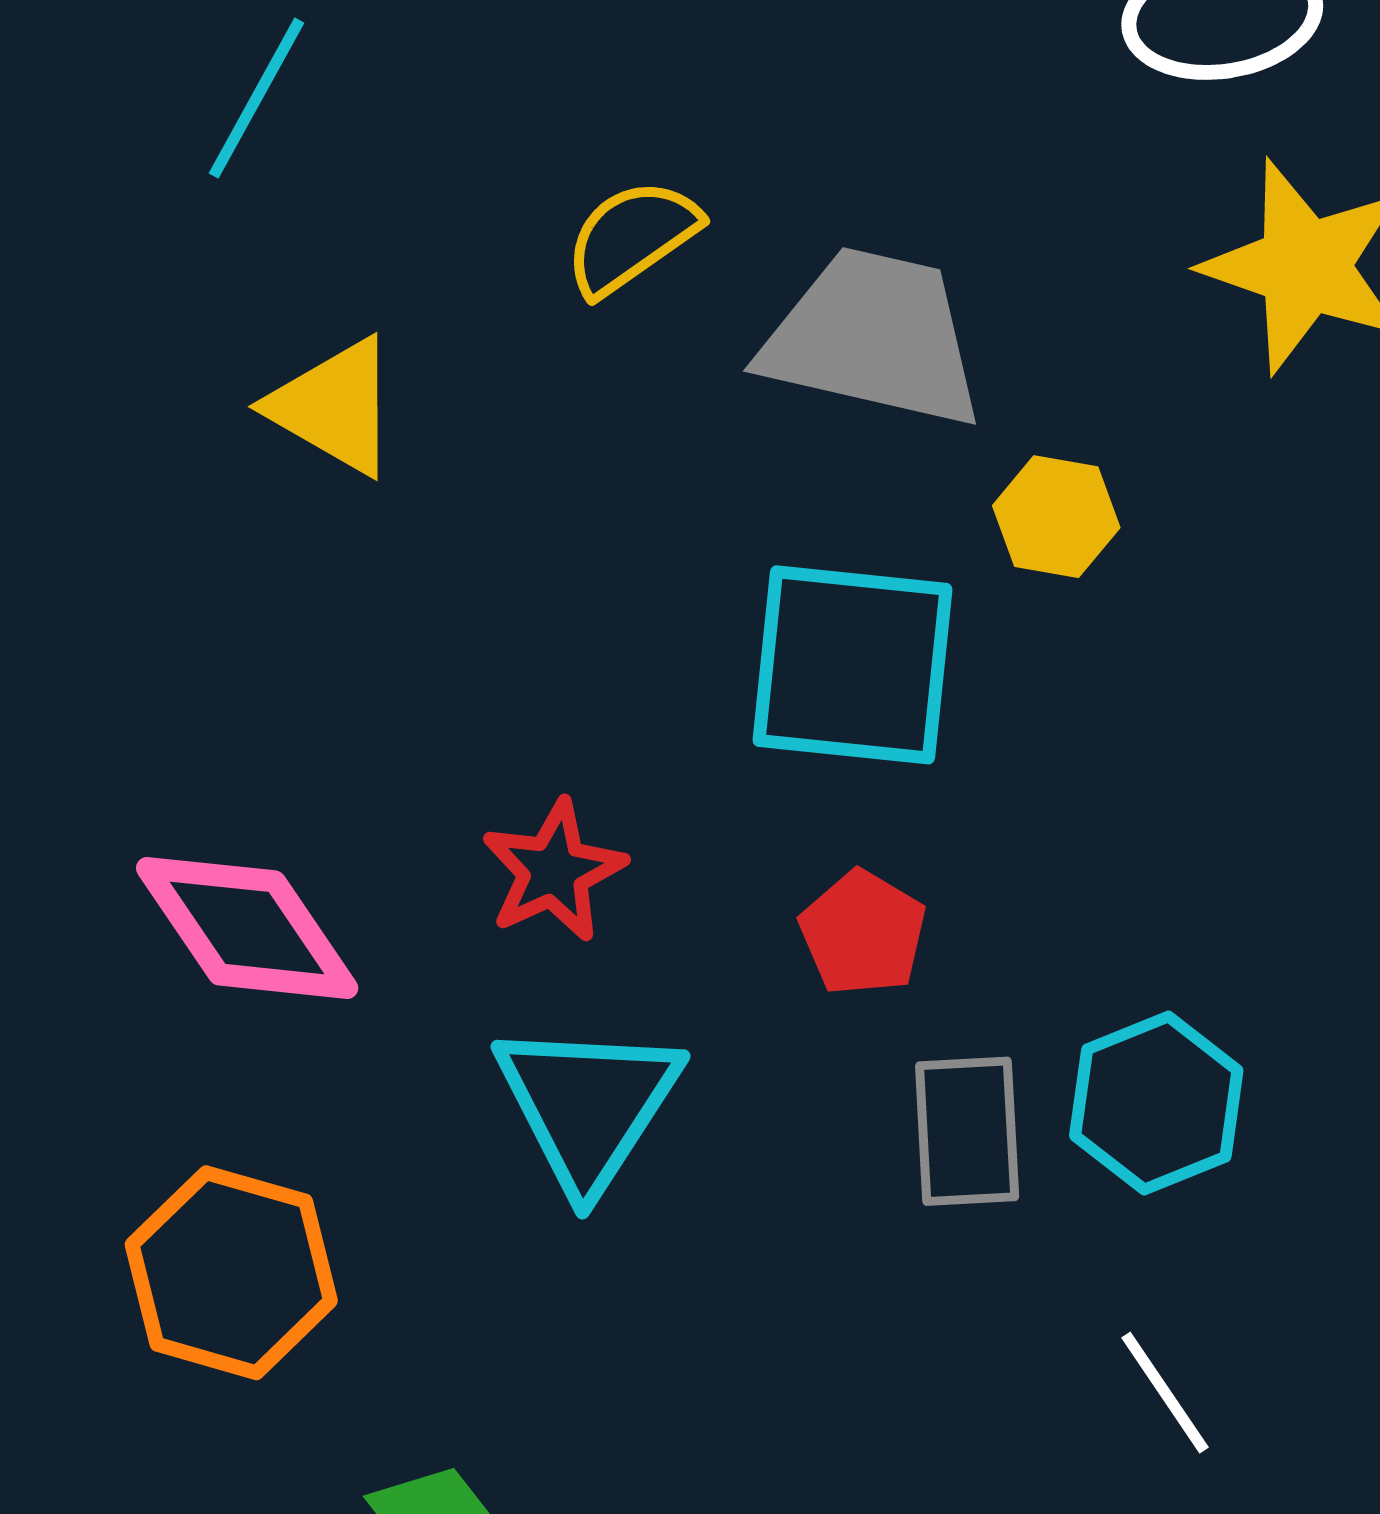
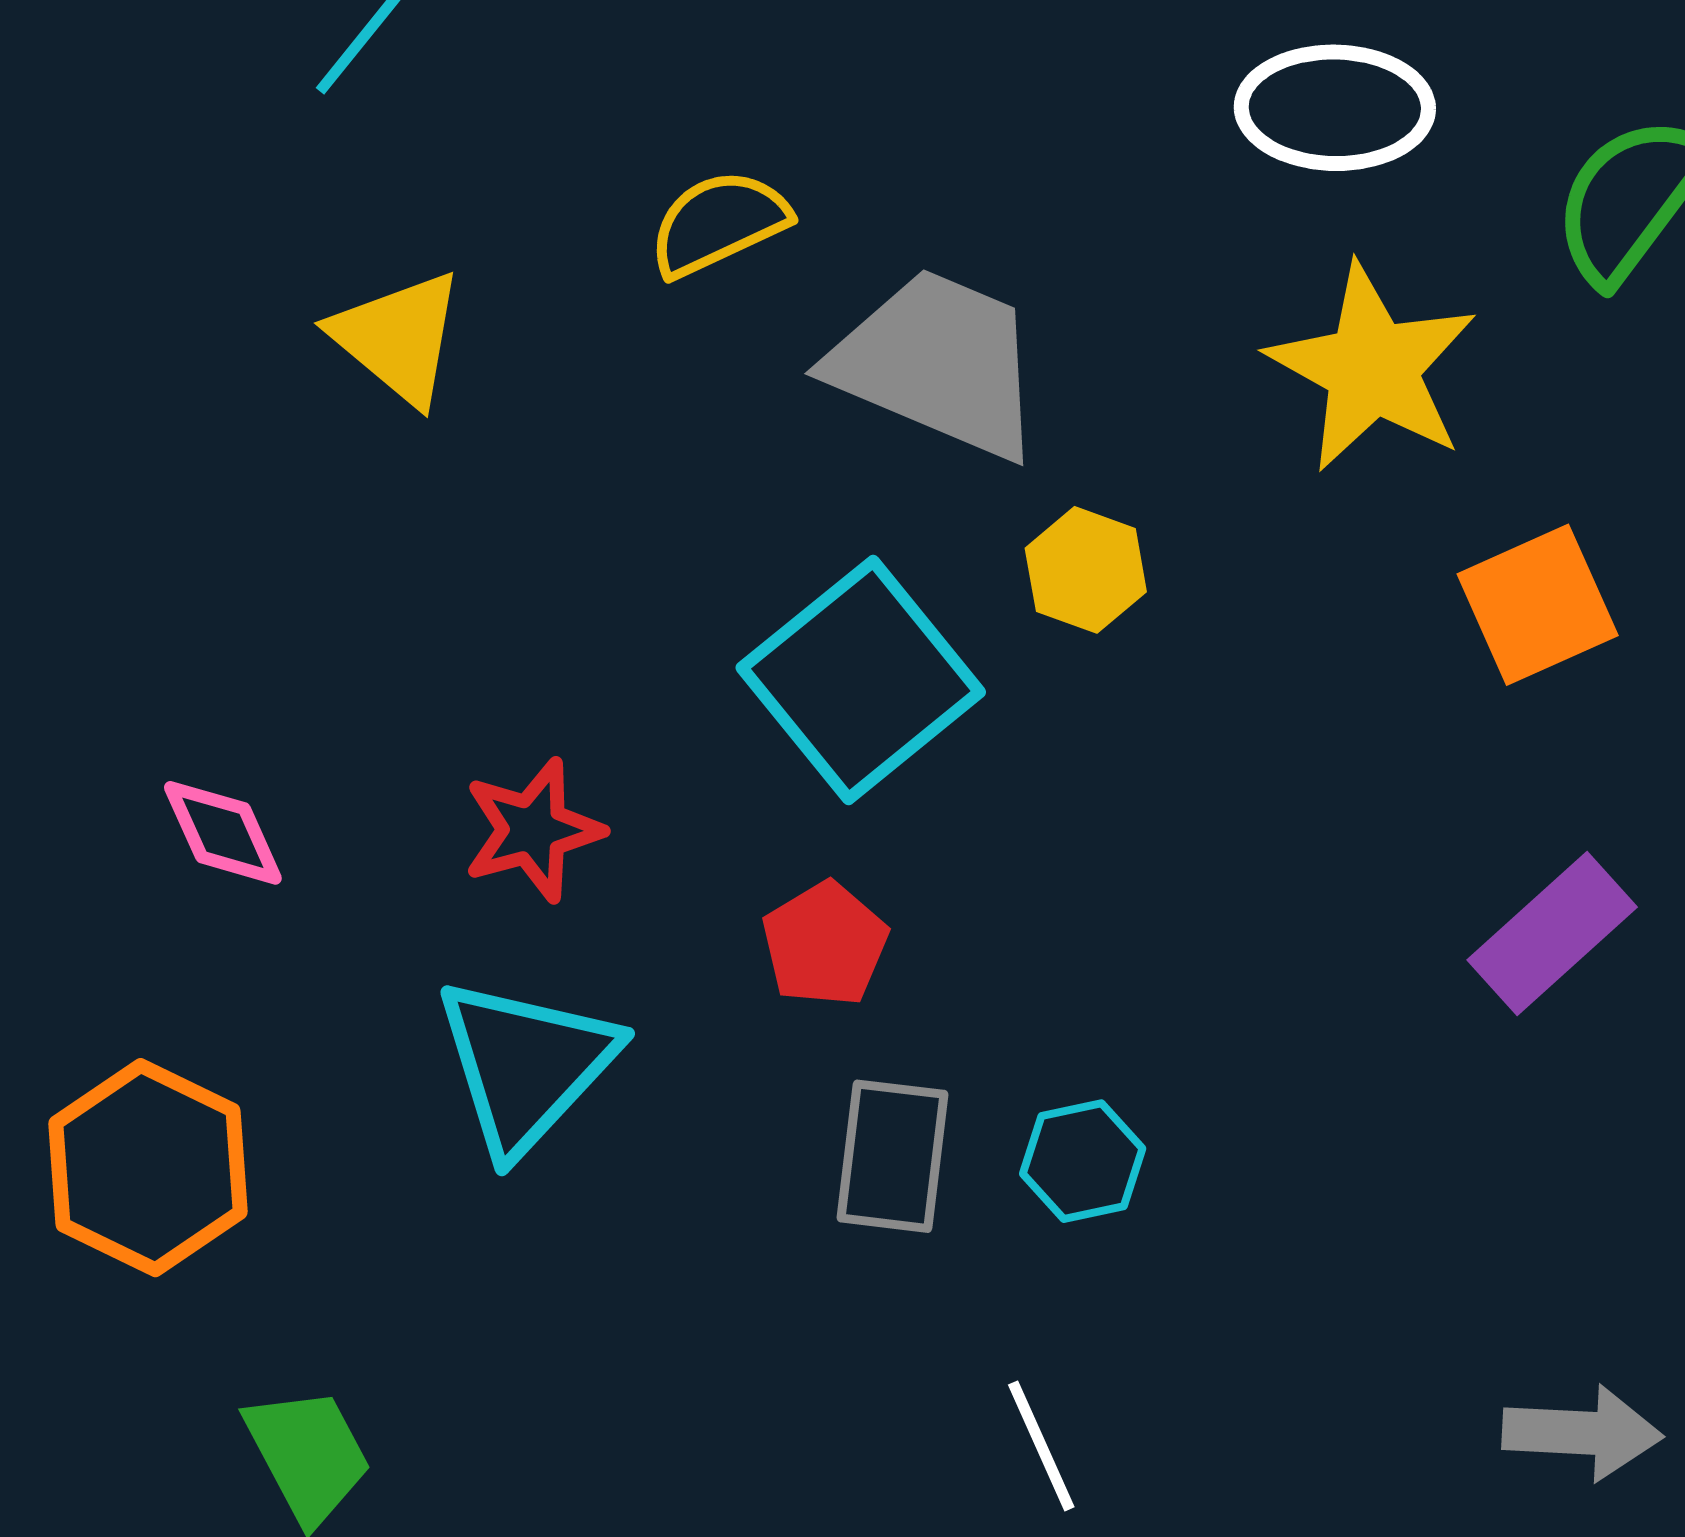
cyan square: (852, 665) -> (861, 680), turned 35
pink diamond: (247, 928) -> (223, 833), size x0.6
cyan hexagon: (1156, 1103) -> (1083, 1161), size x0.7

